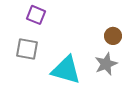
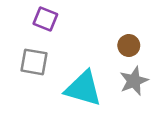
brown circle: (113, 36) -> (129, 45), moved

